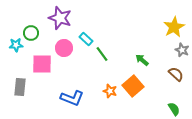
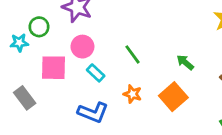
cyan rectangle: (86, 39) -> (96, 73), moved
gray rectangle: (20, 87) -> (25, 98), turned -42
orange star: (110, 91) -> (133, 94), moved

